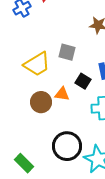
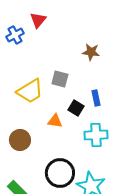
brown circle: (41, 102) -> (20, 140), moved

